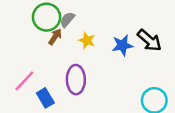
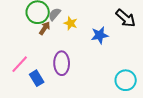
yellow star: (87, 40) -> (71, 23), moved
black arrow: (149, 40) -> (126, 18), moved

